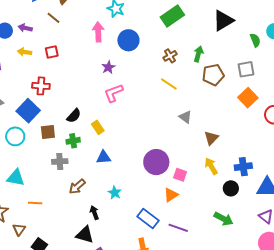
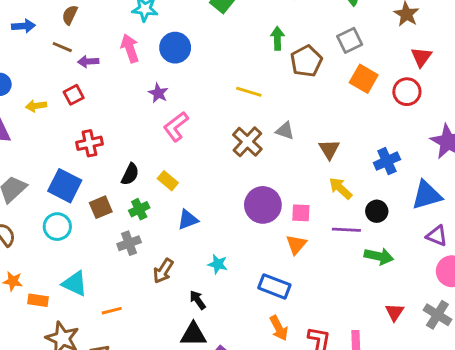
purple arrow: (25, 28) -> (88, 61), moved
brown cross: (170, 56) -> (247, 142), moved, size x1.5
red cross: (41, 86) -> (89, 143), moved
blue cross: (243, 167) -> (387, 161), moved
cyan triangle: (16, 178) -> (75, 284), turned 30
purple line: (178, 228) -> (346, 230), moved

